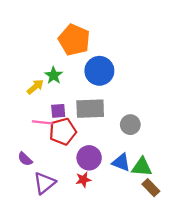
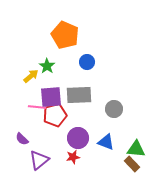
blue circle: (99, 71) -> (87, 62), size x0.6
purple square: (58, 111) -> (51, 97), size x1.6
green triangle: (142, 167) -> (136, 149), moved

